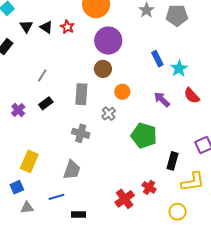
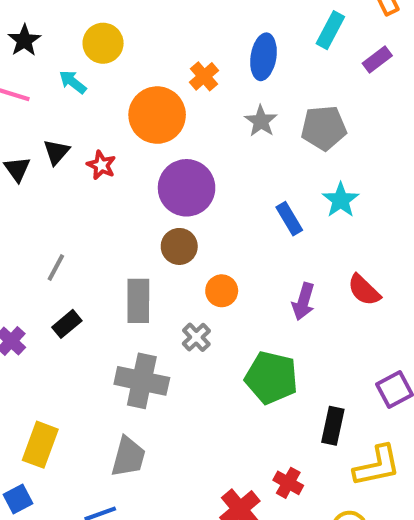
black triangle: (46, 27) -> (56, 152), moved, turned 40
cyan star: (179, 68) -> (341, 200), moved
purple arrow: (162, 99) -> (303, 302), turned -114
gray cross: (81, 133) -> (142, 381), size x1.4

